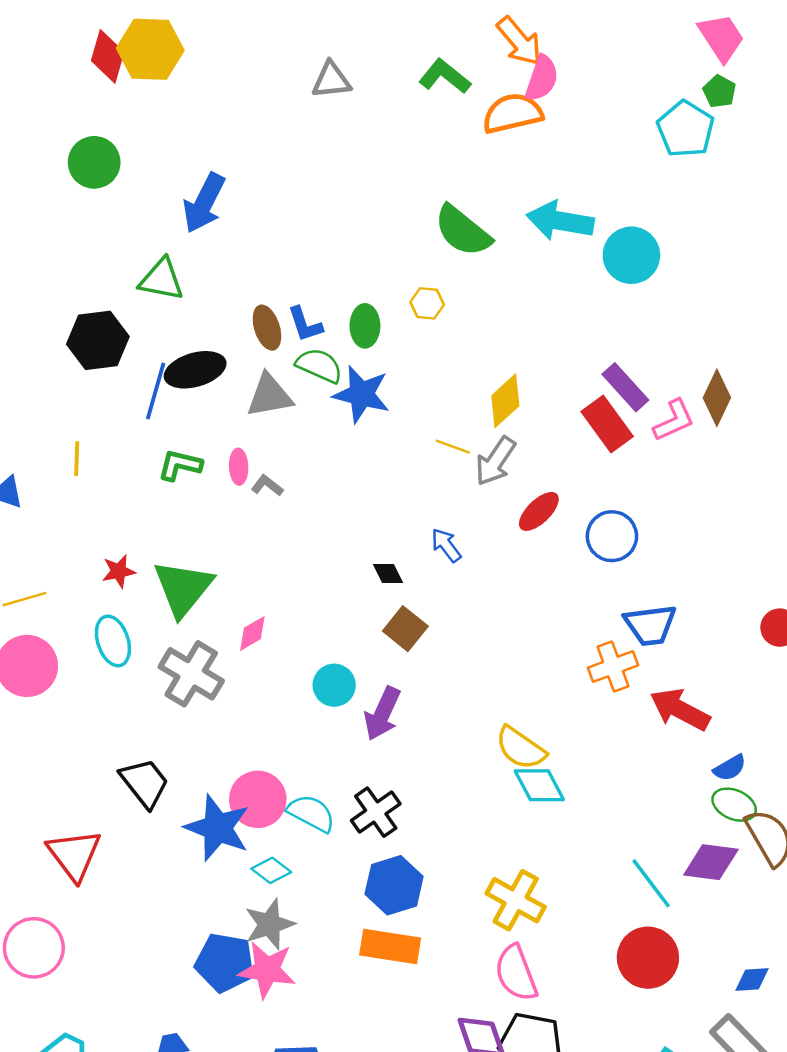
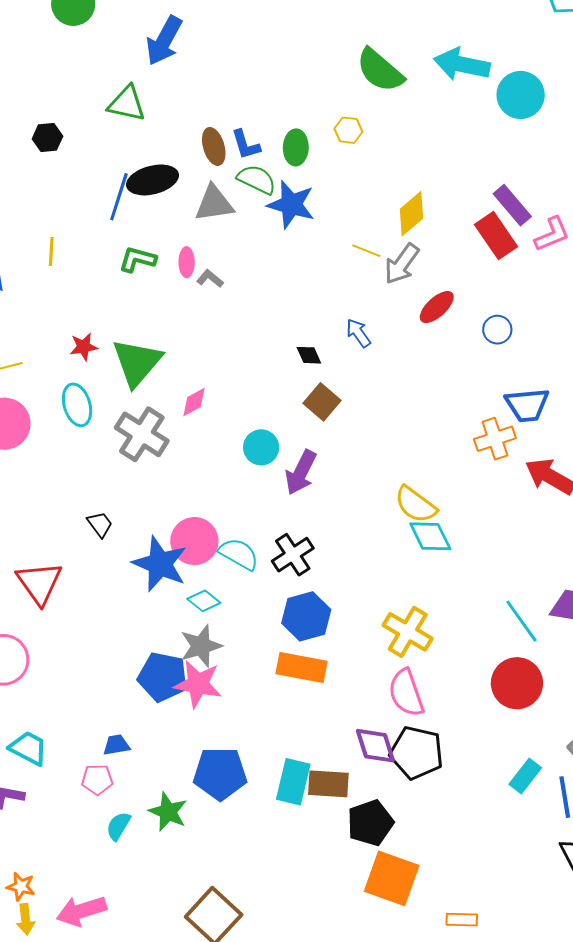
black hexagon: (98, 340) -> (47, 138), moved, size x0.6
blue circle: (612, 536) -> (497, 330), size x0.7
black trapezoid: (144, 783) -> (100, 524), size x0.6

